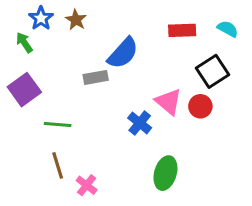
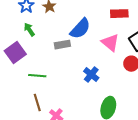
green arrow: (24, 43) -> (29, 30), moved
pink triangle: (169, 102) -> (110, 43), moved

